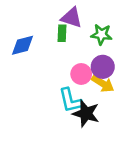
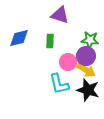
green rectangle: (62, 33) -> (50, 41), moved
green star: (102, 34) -> (90, 40), moved
black star: (86, 114) -> (88, 90), moved

